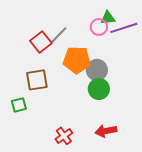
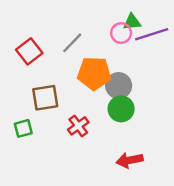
red square: (41, 42) -> (29, 51), moved
red cross: (64, 136) -> (78, 126), moved

